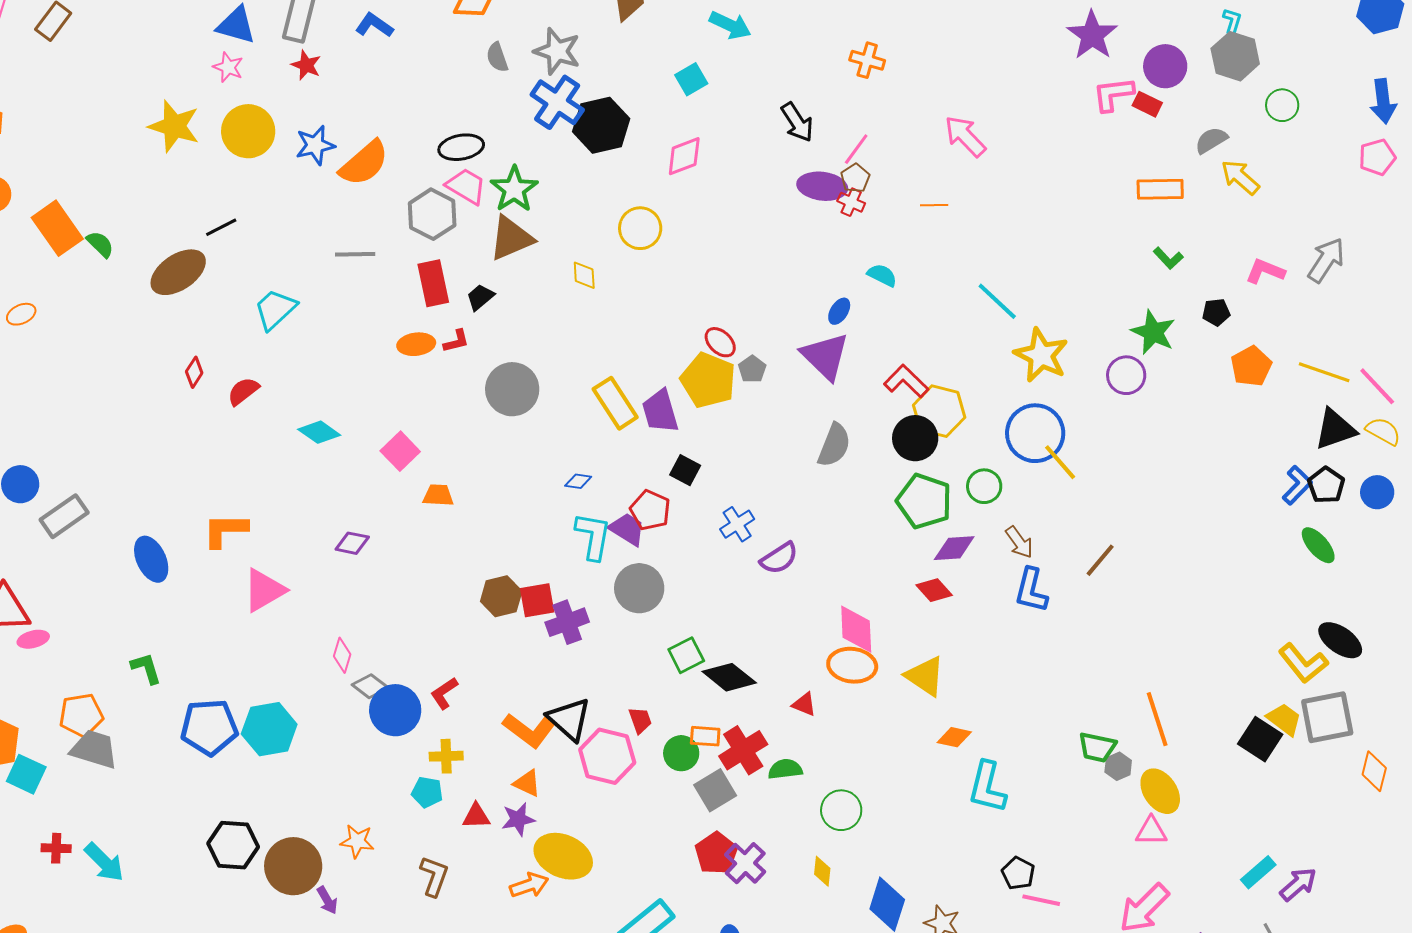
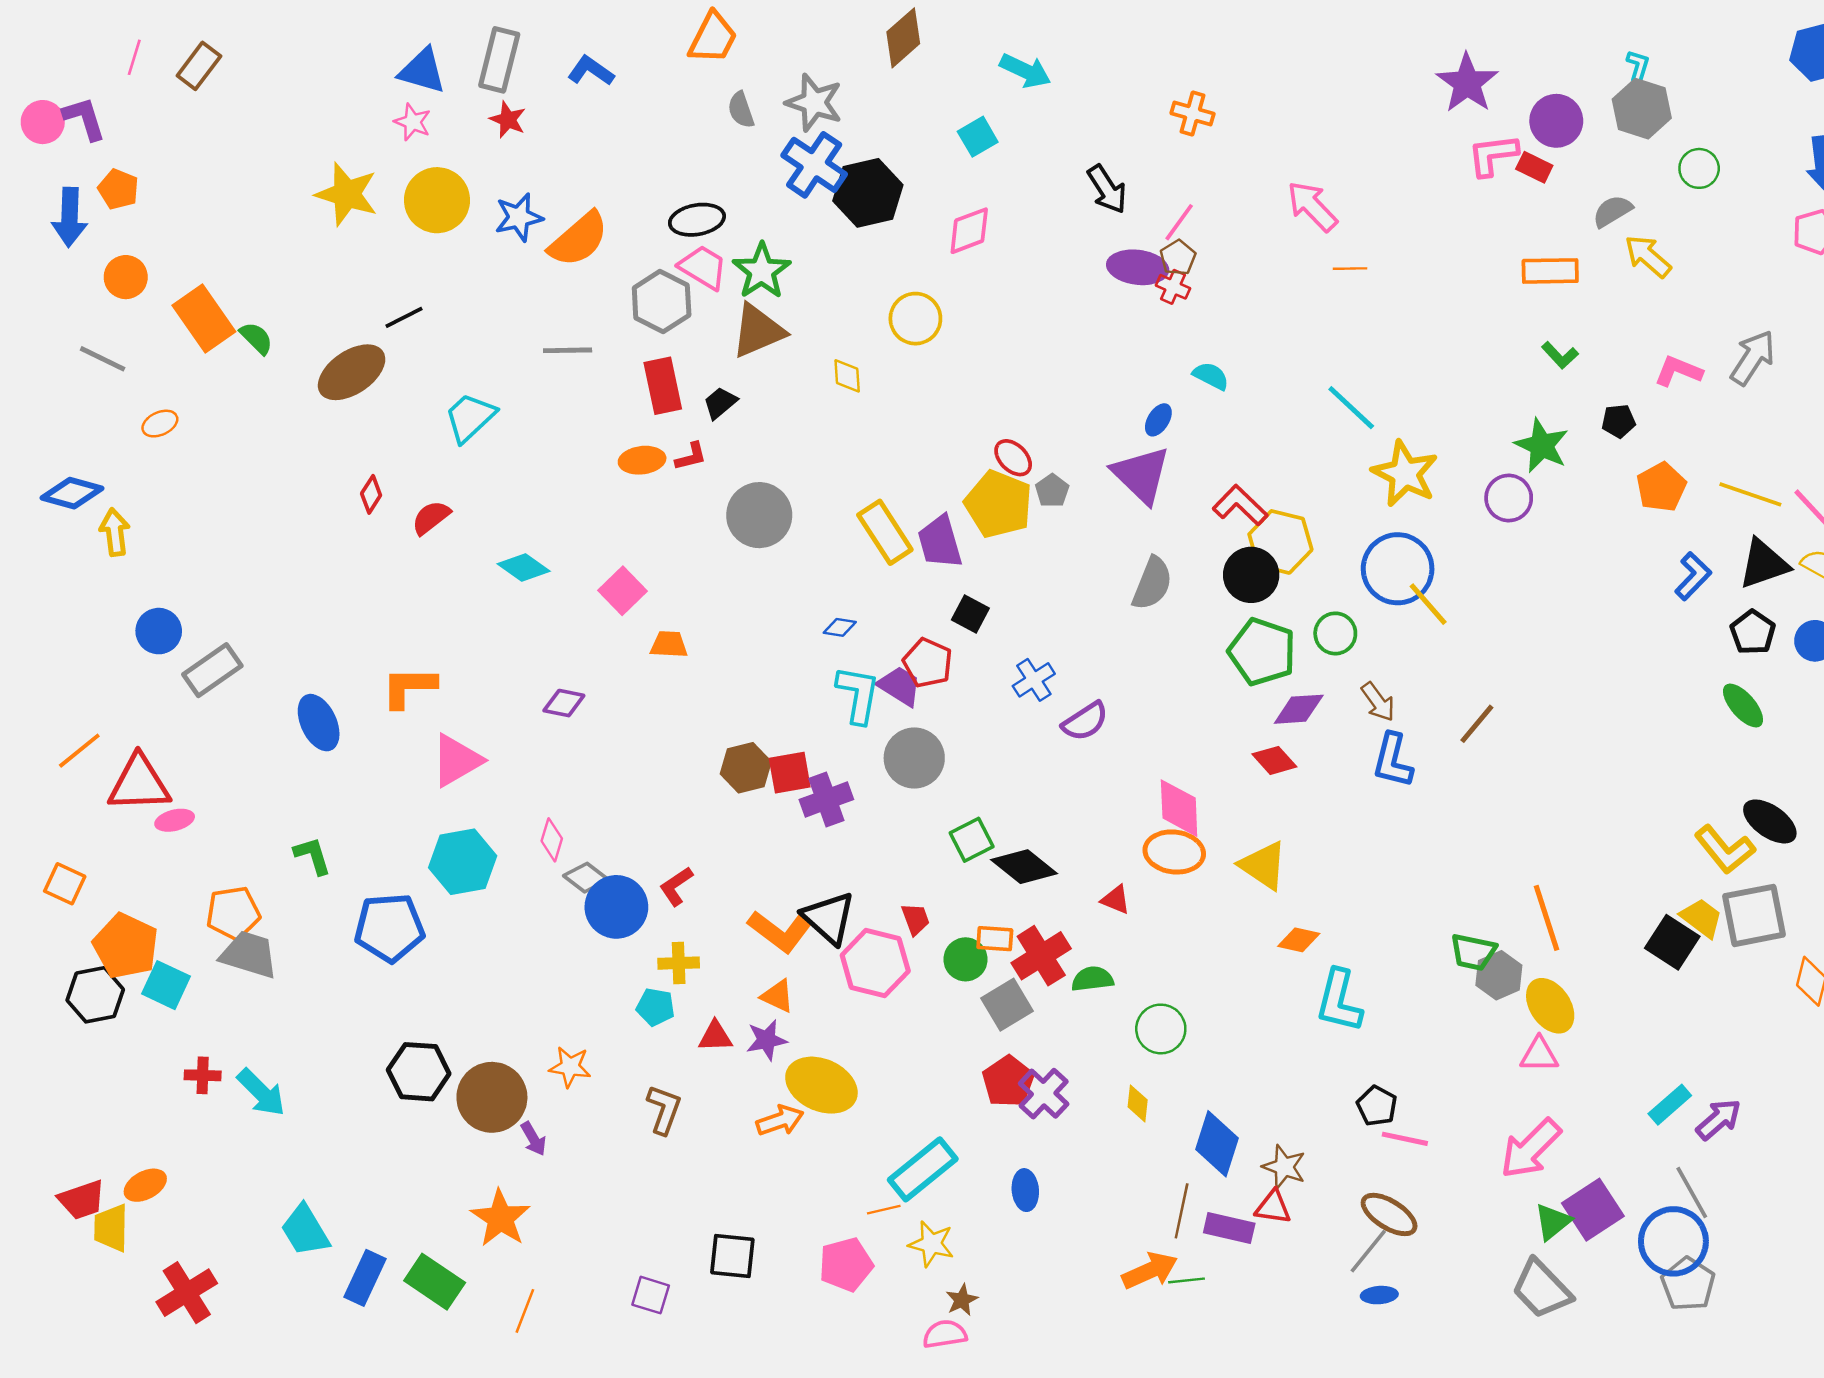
orange line: (934, 205) -> (1350, 269), moved
blue L-shape: (1297, 485) -> (1693, 576), moved
cyan hexagon: (269, 729) -> (463, 862), moved
gray hexagon: (1118, 766) -> (1499, 975), size x1.4

